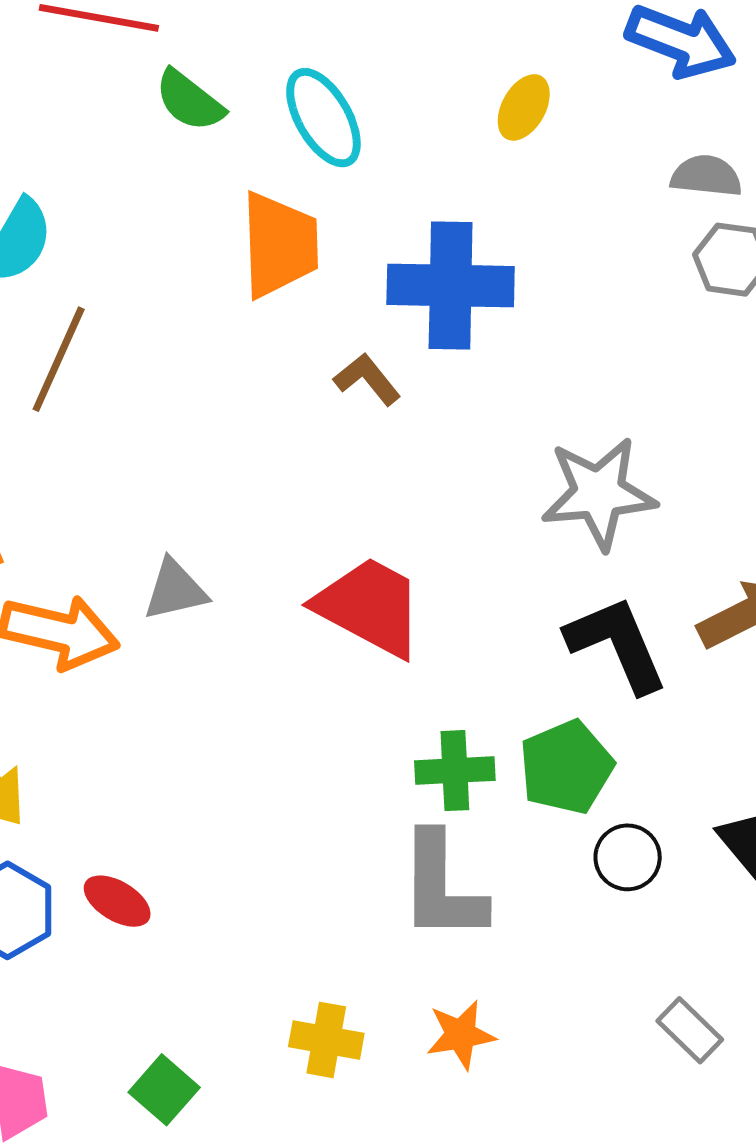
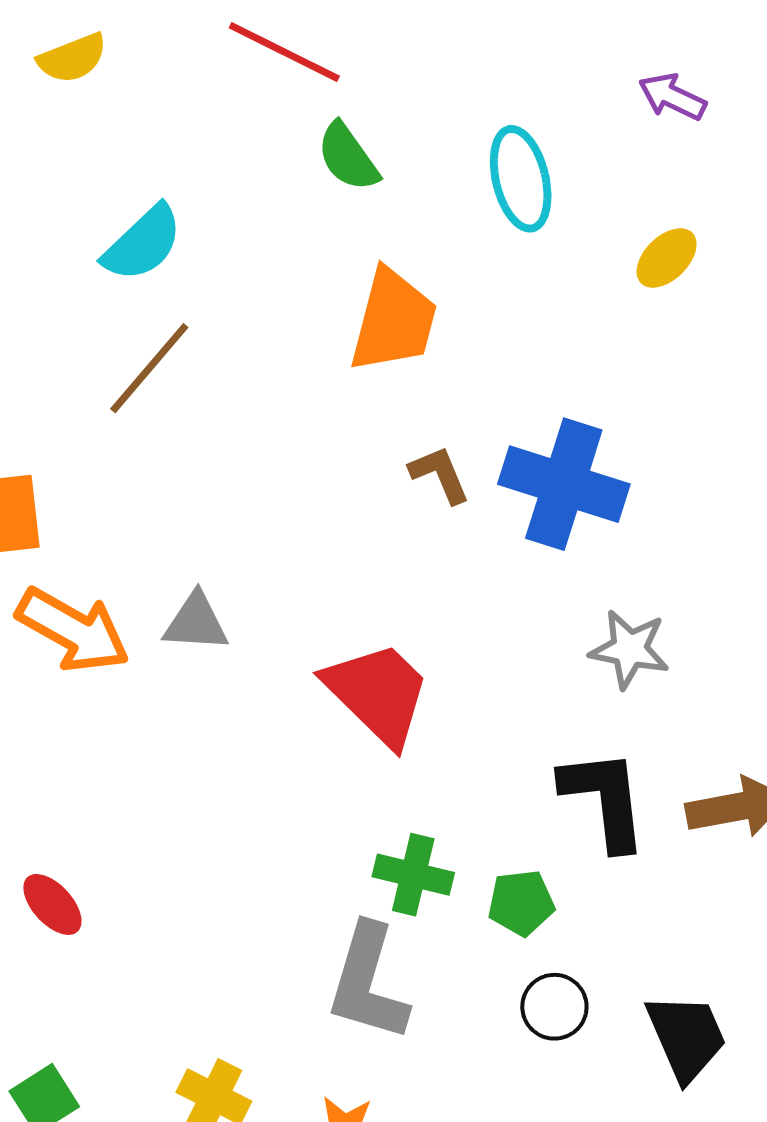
cyan ellipse: (323, 118) -> (521, 179), moved
blue cross: (451, 286) -> (564, 484), moved
gray star: (599, 493) -> (629, 649), size x0.7
green pentagon: (566, 767) -> (521, 903), size x0.7

